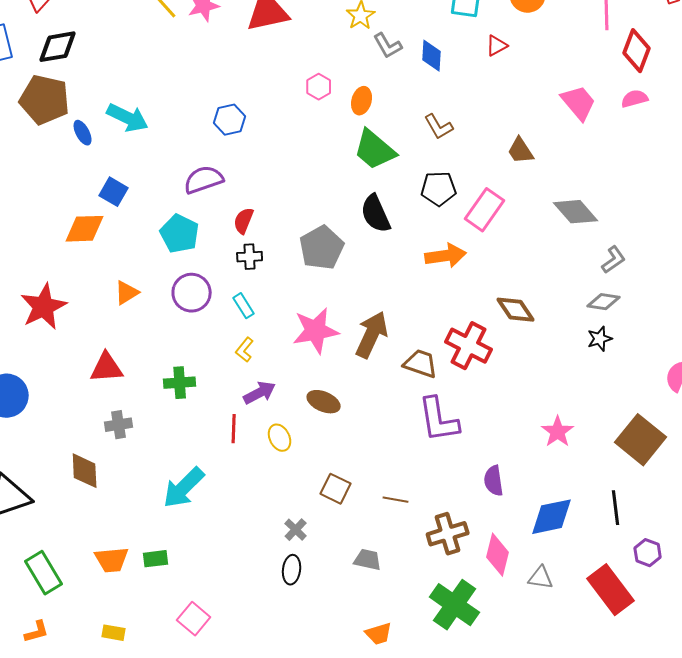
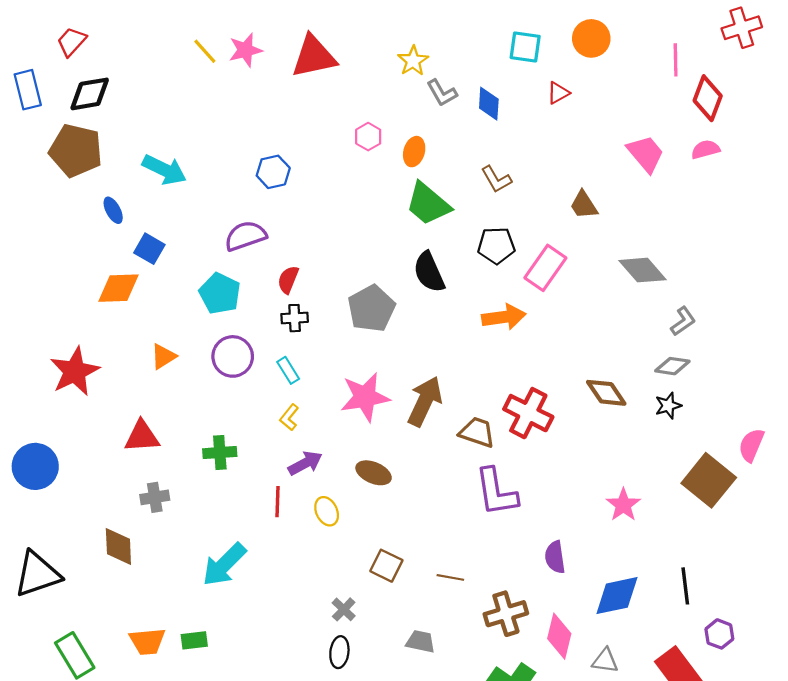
blue ellipse: (83, 133) -> (113, 210), moved
brown diamond: (516, 310) -> (606, 393), moved
brown square: (641, 440) -> (709, 480), moved

